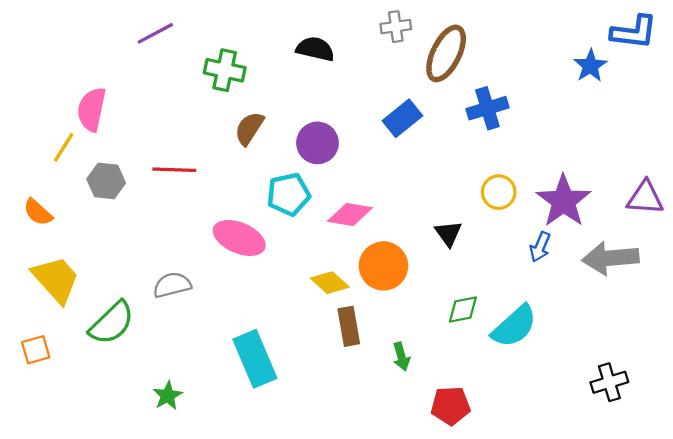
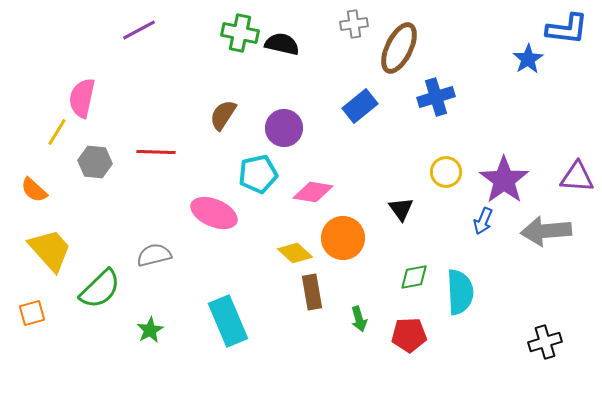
green cross: (225, 70) -> (240, 33), moved
cyan semicircle: (514, 326) -> (460, 292), turned -51
green star: (168, 396) -> (150, 330), moved
red pentagon: (451, 406) -> (409, 335), moved

